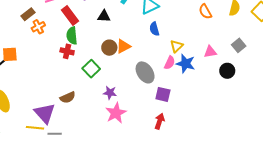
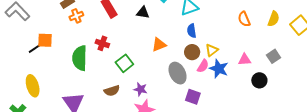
green semicircle: (72, 36) -> (80, 58), moved, size x1.4
brown circle: (109, 48) -> (192, 52), moved
brown semicircle: (68, 97) -> (112, 91), moved

